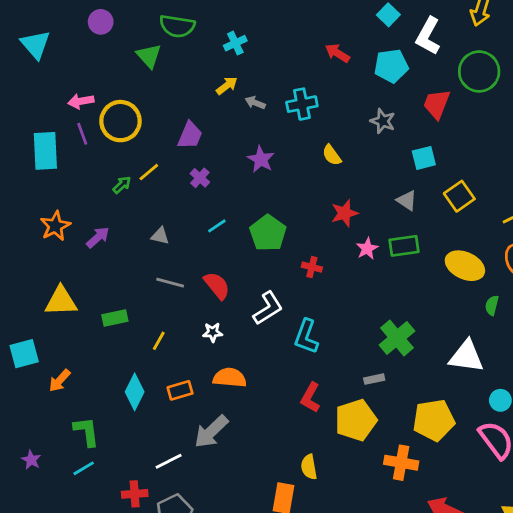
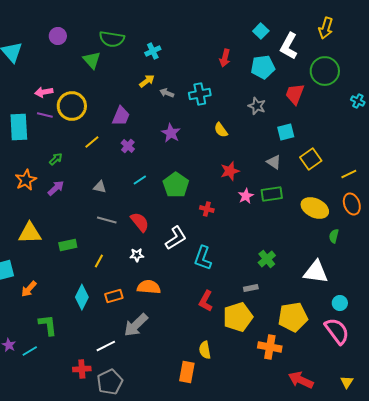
red arrow: (337, 53) -> (225, 58), turned -108
purple line: (82, 134) -> (45, 115), turned -56
green arrow: (122, 185) -> (56, 159), moved
green cross: (397, 338) -> (267, 259), size x0.7
cyan line: (84, 468) -> (30, 351), moved

